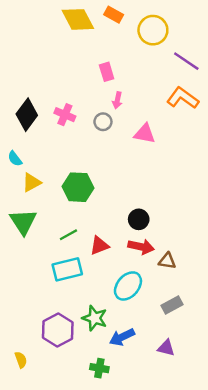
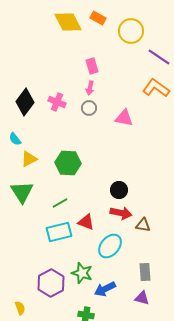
pink arrow: (117, 100) -> (90, 88), moved
red triangle: (99, 246) -> (86, 222), moved, turned 42
gray rectangle: (172, 305) -> (145, 272), moved, turned -66

